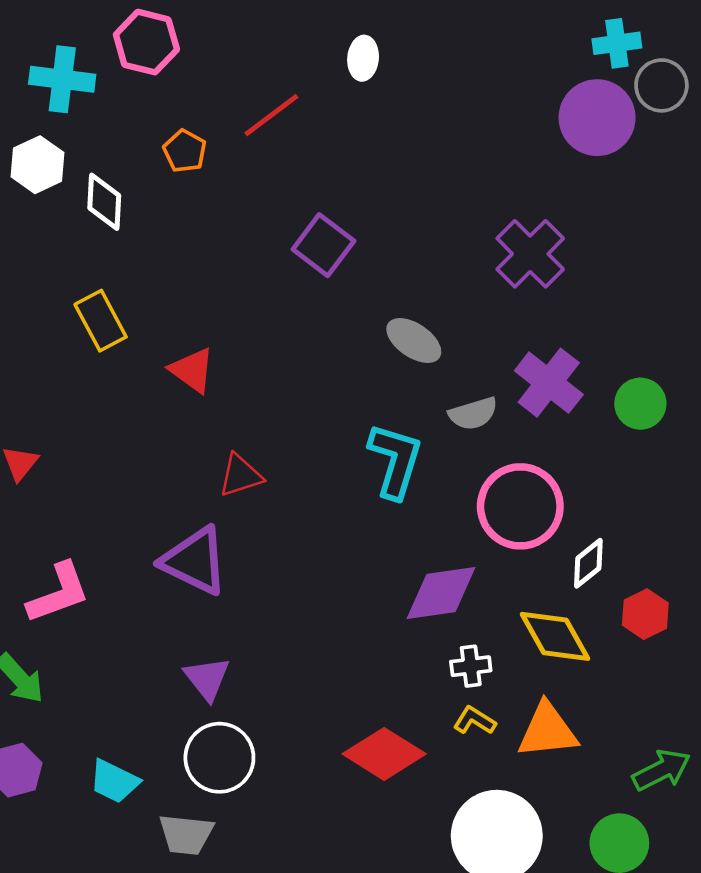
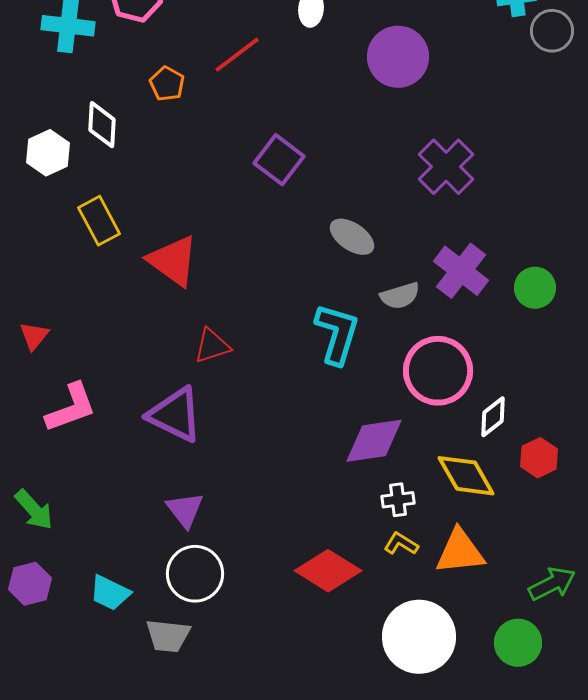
purple circle: (597, 118) -> (398, 57), moved
white hexagon: (37, 165) -> (48, 153), moved
red triangle: (192, 370) -> (173, 261), size x1.4
pink L-shape: (58, 593) -> (71, 408), moved

